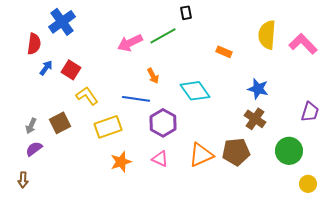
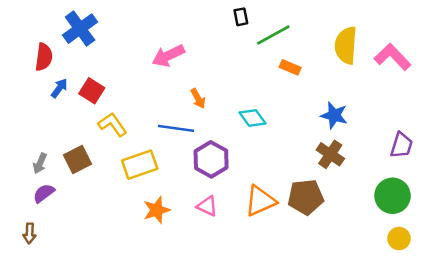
green line: (163, 36) -> (273, 35), moved
cyan diamond: (195, 91) -> (253, 118), size x0.7
green circle: (289, 151) -> (393, 196), moved

